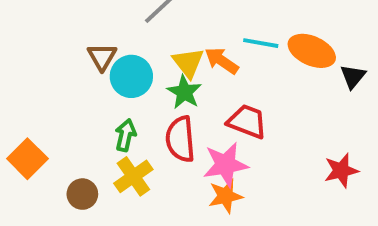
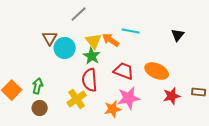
orange ellipse: (312, 51) -> (157, 71), moved
black triangle: (353, 76) -> (178, 35), moved
green arrow: (125, 135) -> (38, 86), moved
pink star: (225, 165) -> (129, 98), moved
yellow cross: (133, 176) -> (77, 99), moved

